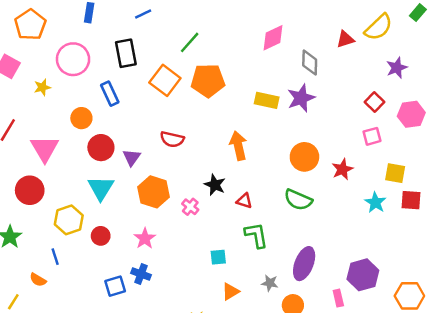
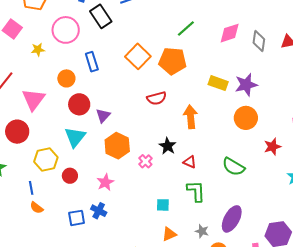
green line: (190, 42) -> (186, 28), moved
black rectangle: (126, 53) -> (101, 16), moved, turned -30
gray diamond: (310, 62) -> (259, 41), moved
red semicircle: (172, 139) -> (157, 98), moved, turned -36
orange circle: (304, 157) -> (246, 118), moved
orange semicircle: (38, 280) -> (37, 208), moved

